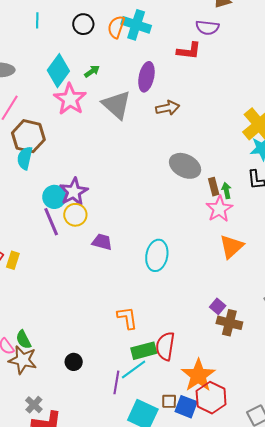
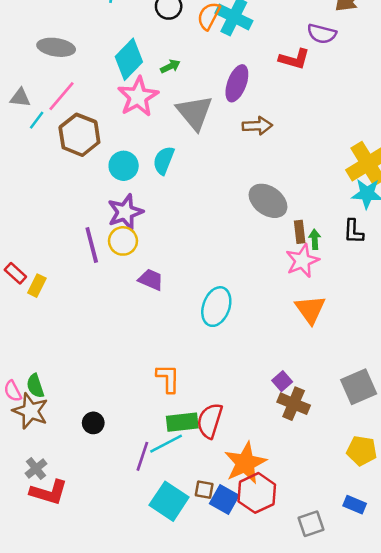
cyan semicircle: (25, 158) -> (164, 160), moved
cyan circle: (54, 197) -> (124, 166), moved
orange triangle: (231, 247) -> (310, 310), turned -32

